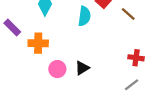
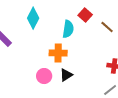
orange cross: (38, 43) -> (58, 53), moved

